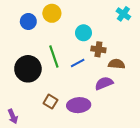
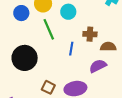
cyan circle: (83, 33) -> (68, 12), moved
green line: (54, 56) -> (49, 29), moved
blue line: (78, 63) -> (71, 49), turned -48

